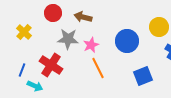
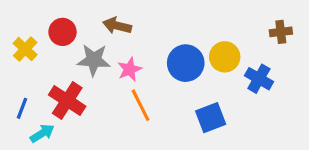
red circle: (53, 13) -> (63, 32), moved
yellow circle: (159, 27) -> (225, 57), moved
cyan arrow: (35, 86) -> (42, 133), turned -56

